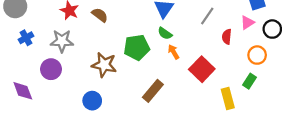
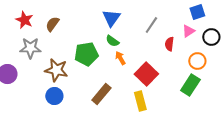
brown semicircle: (100, 15) -> (52, 24), turned -91
gray star: (62, 41) -> (30, 48), moved
green rectangle: (250, 81) -> (190, 85), size x1.5
yellow rectangle: (228, 98) -> (140, 101), moved
blue circle: (92, 101) -> (54, 96), moved

